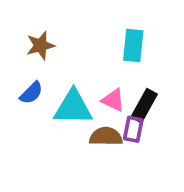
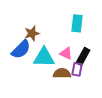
brown star: (40, 46) -> (32, 33), moved
blue semicircle: (31, 93) -> (21, 49), size x1.5

